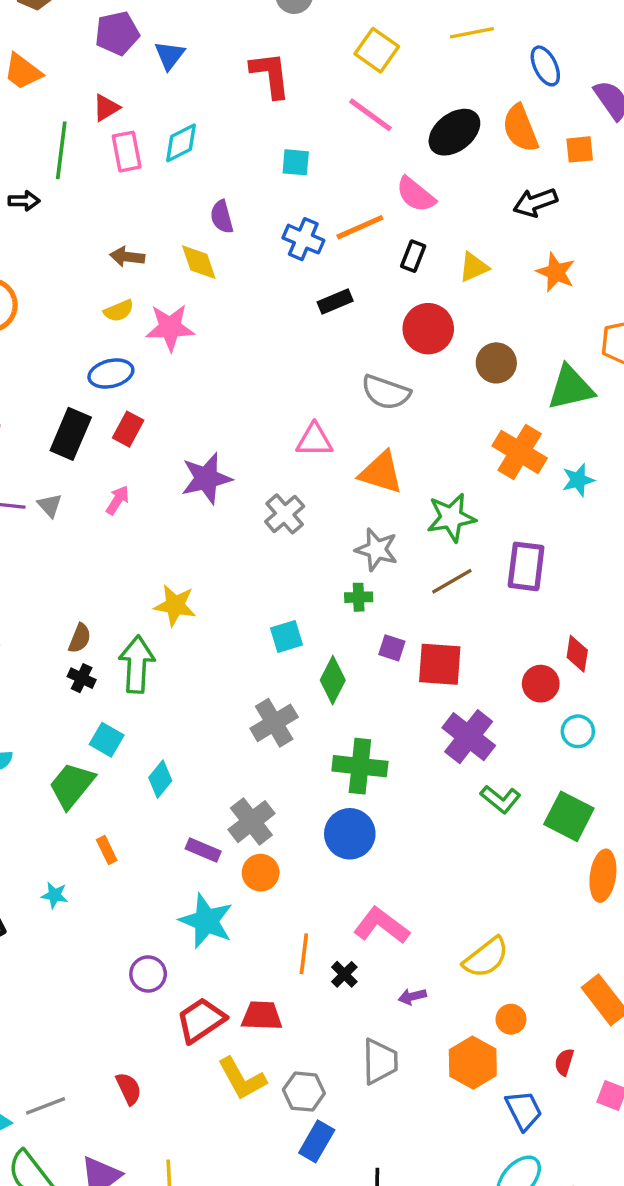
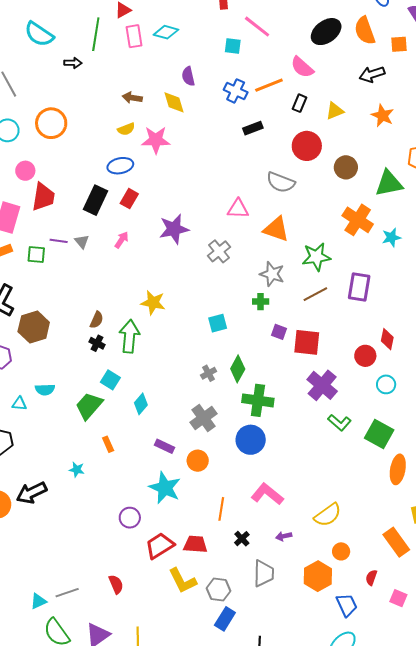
pink line: (370, 115) -> (257, 27), moved
cyan diamond: (181, 143) -> (166, 32), turned 40
green diamond: (333, 680) -> (238, 369), moved
gray cross: (274, 723) -> (209, 373), size x0.6
gray cross: (251, 822) -> (203, 418), moved
black cross: (344, 974) -> (242, 539), moved

